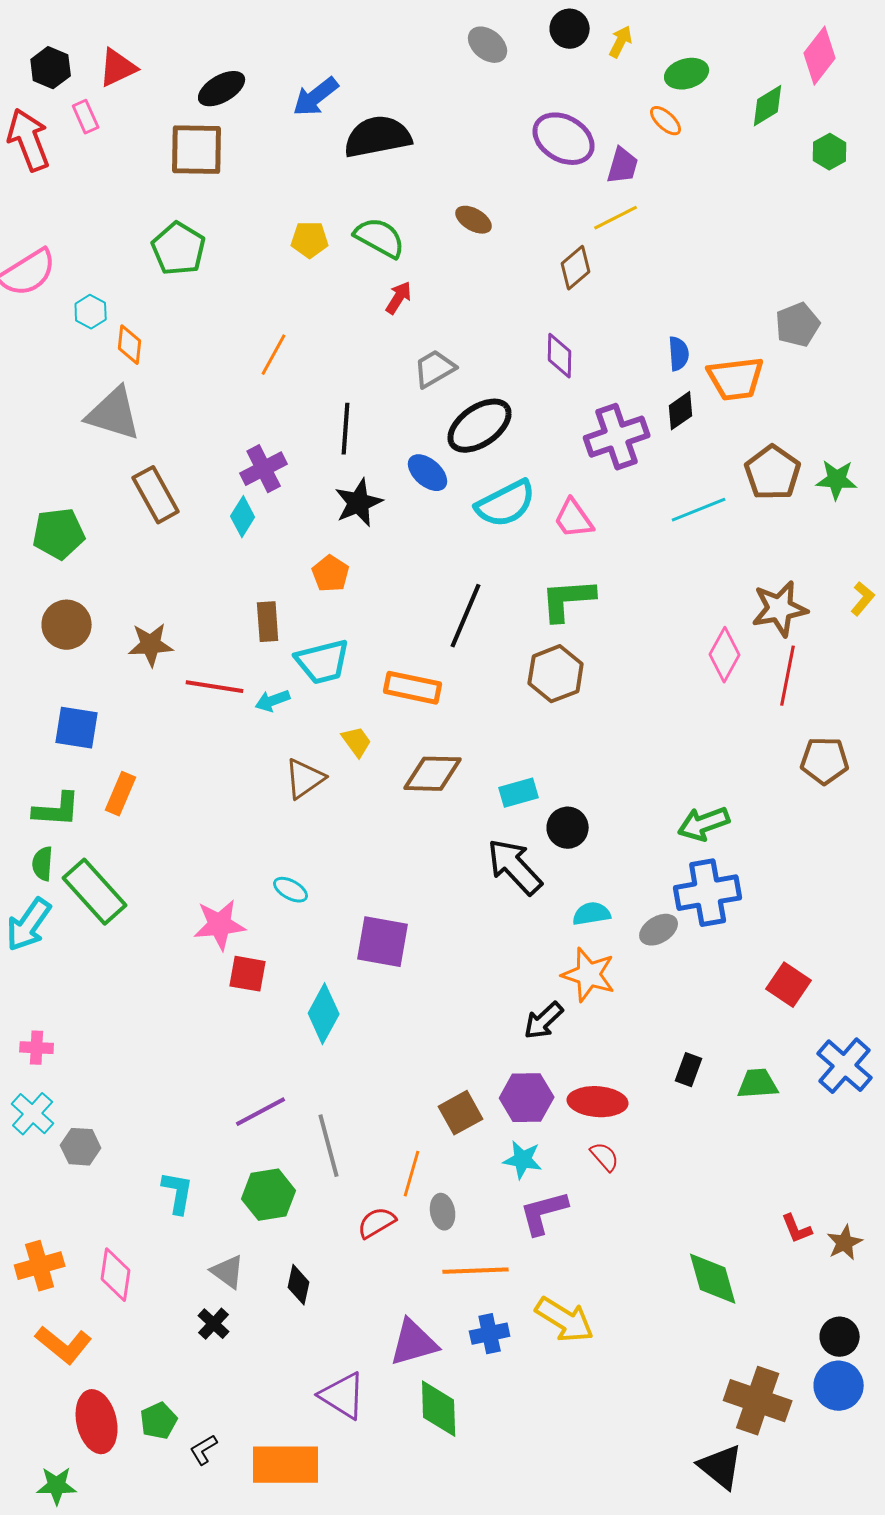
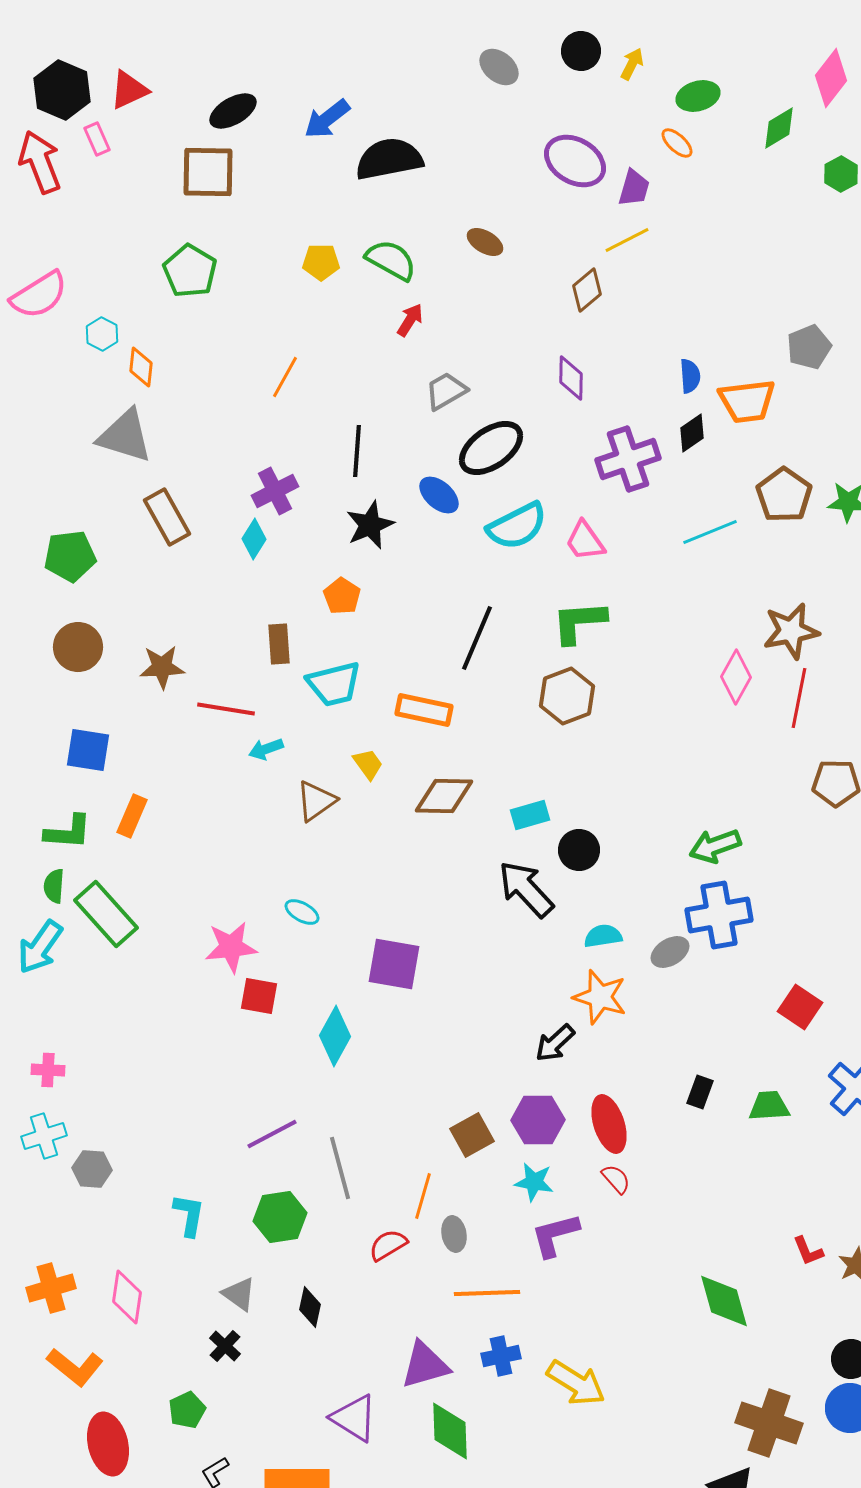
black hexagon: (51, 68) -> (62, 90), size x1.4
cyan arrow: (273, 701) -> (266, 749), moved
red ellipse: (598, 1102) -> (609, 1124), turned 68
cyan cross: (33, 1114) -> (44, 1136), turned 30
yellow arrow: (565, 1320) -> (576, 1383), moved
green pentagon: (159, 1421) -> (187, 1410), moved

